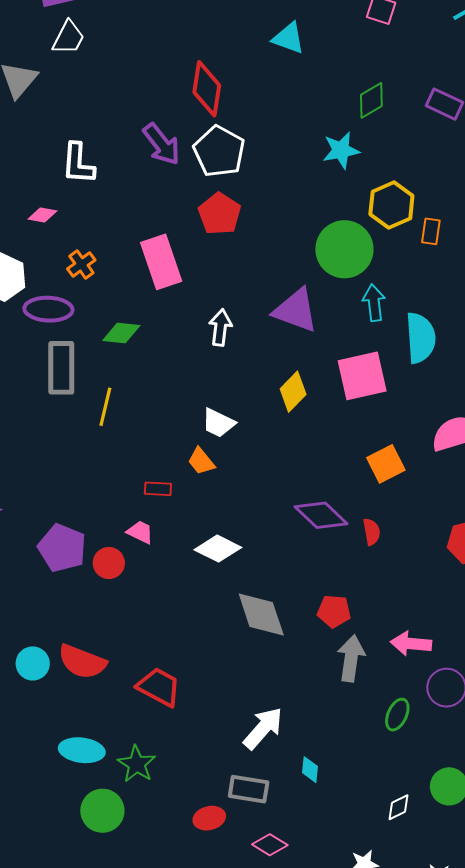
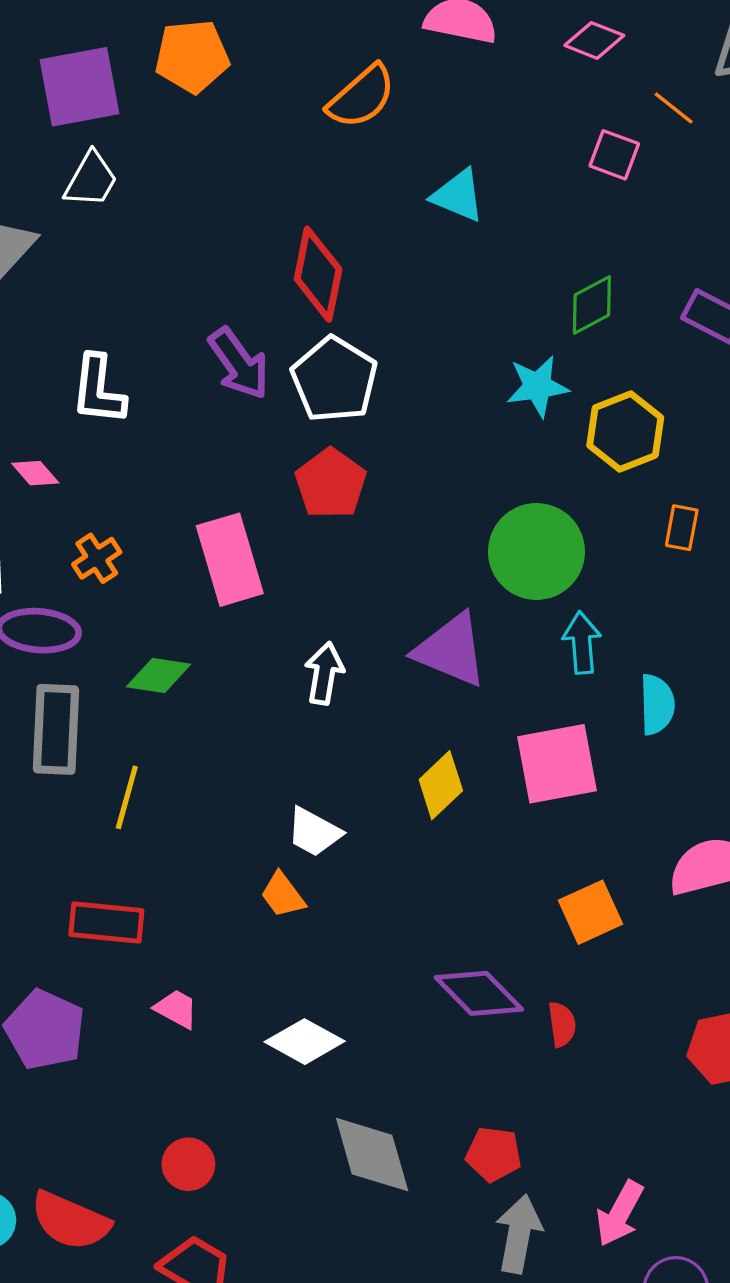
yellow hexagon: (391, 205) -> (625, 431), moved
pink diamond: (42, 215) -> (35, 473), turned 36
cyan semicircle: (420, 338) -> (657, 704), size x0.7
red rectangle: (158, 489) -> (106, 923), moved, size x1.6
red circle: (109, 563) -> (188, 1164), moved
pink arrow: (411, 644) -> (620, 1214), turned -69

